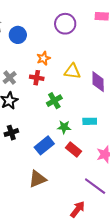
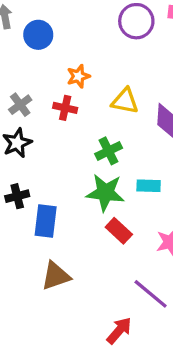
purple circle: (65, 24) -> (136, 21), moved
green cross: (54, 101) -> (109, 151), moved
green star: (64, 127) -> (105, 193), size x1.6
blue rectangle: (44, 145) -> (46, 221), moved, turned -48

